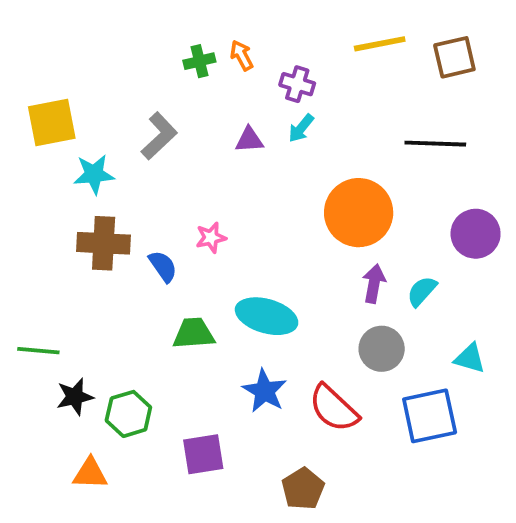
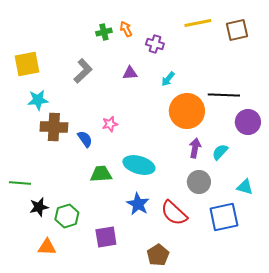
cyan arrow: (301, 128) -> (168, 79), moved
black line: (435, 144) -> (224, 95), moved
cyan star: (94, 174) -> (38, 100), moved

